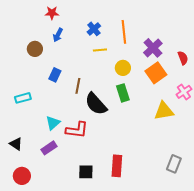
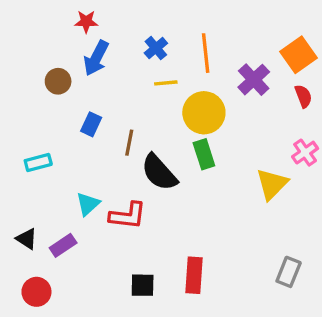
blue arrow: (58, 35) -> (96, 58), size x1.5
yellow circle: (123, 68) -> (204, 113), size x1.6
orange square: (156, 73) -> (298, 55), moved
yellow triangle: (164, 111) -> (272, 184), turned -35
purple rectangle: (49, 148) -> (63, 245), moved

